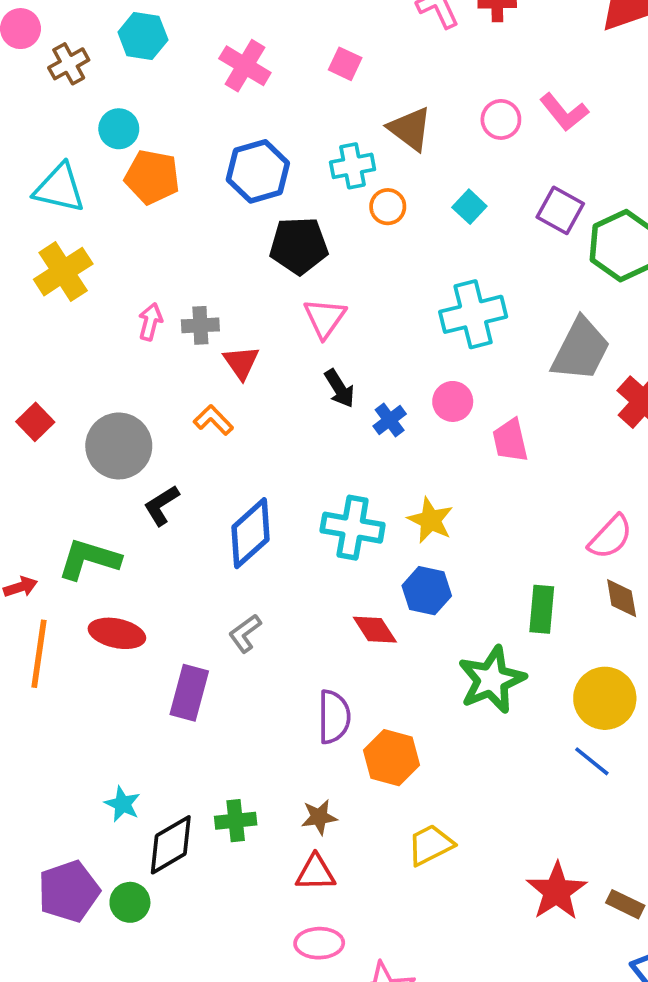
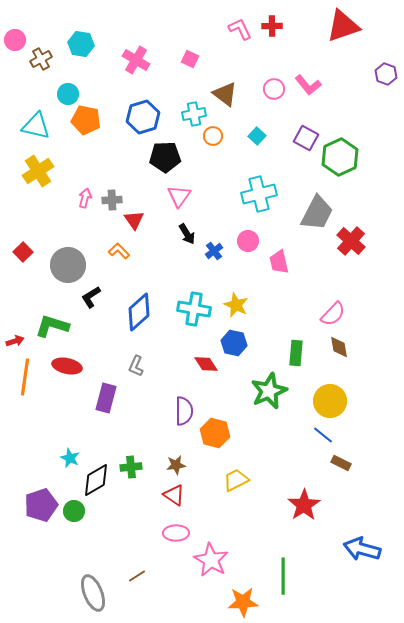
gray L-shape: (245, 633) -> (136, 366), turned -30
red triangle: (315, 873) -> (174, 495), turned 35
brown rectangle: (625, 904) -> (341, 463), moved

